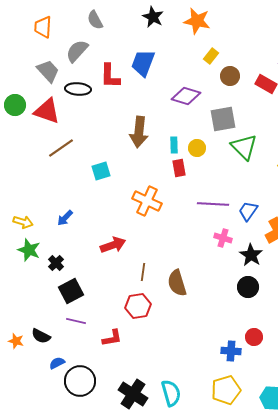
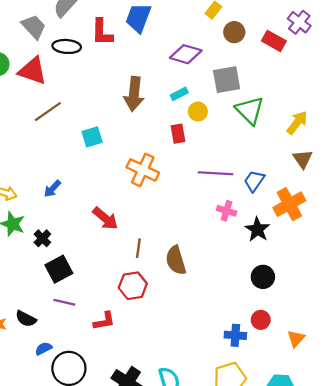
cyan rectangle: (174, 145) -> (179, 94), moved, turned 63
red arrow: (113, 245) -> (105, 218), turned 60
black circle: (248, 287) -> (263, 277), moved

